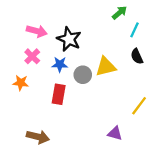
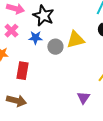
red rectangle: (59, 94) -> (22, 71), moved
purple triangle: (115, 133) -> (83, 98), turned 48

